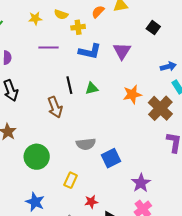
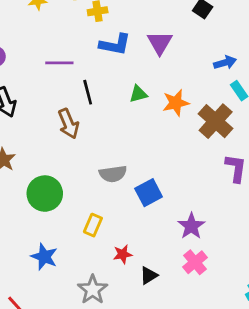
purple line: (49, 47) -> (59, 63), moved
green triangle: (92, 88) -> (138, 94), moved

